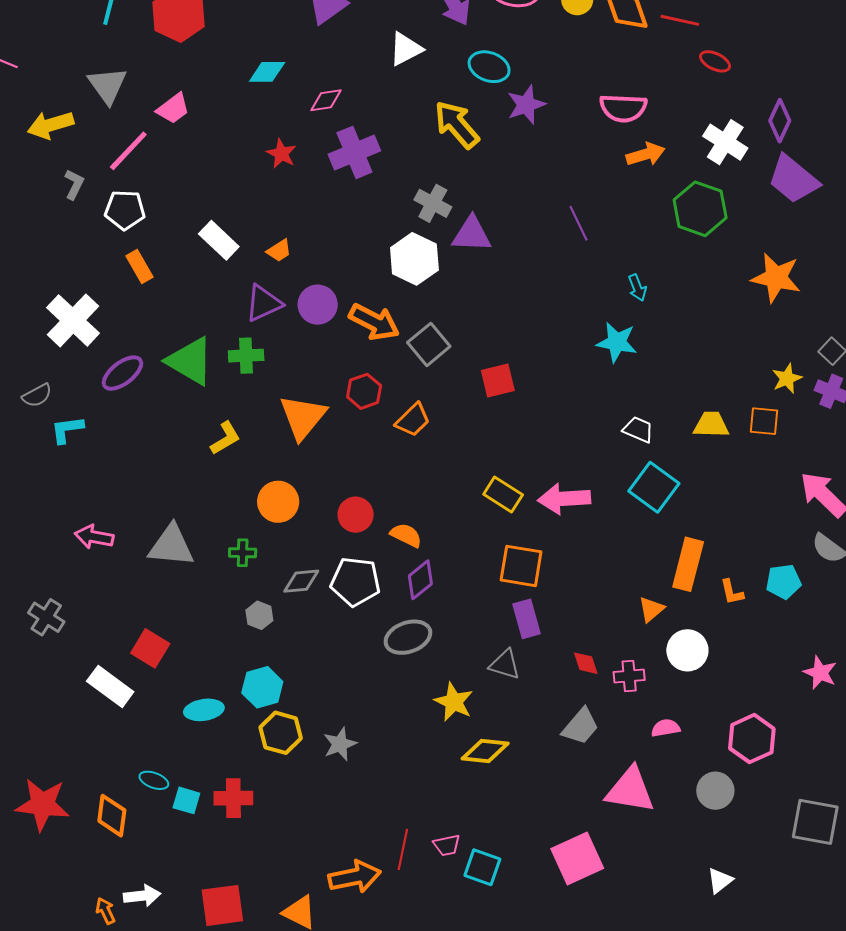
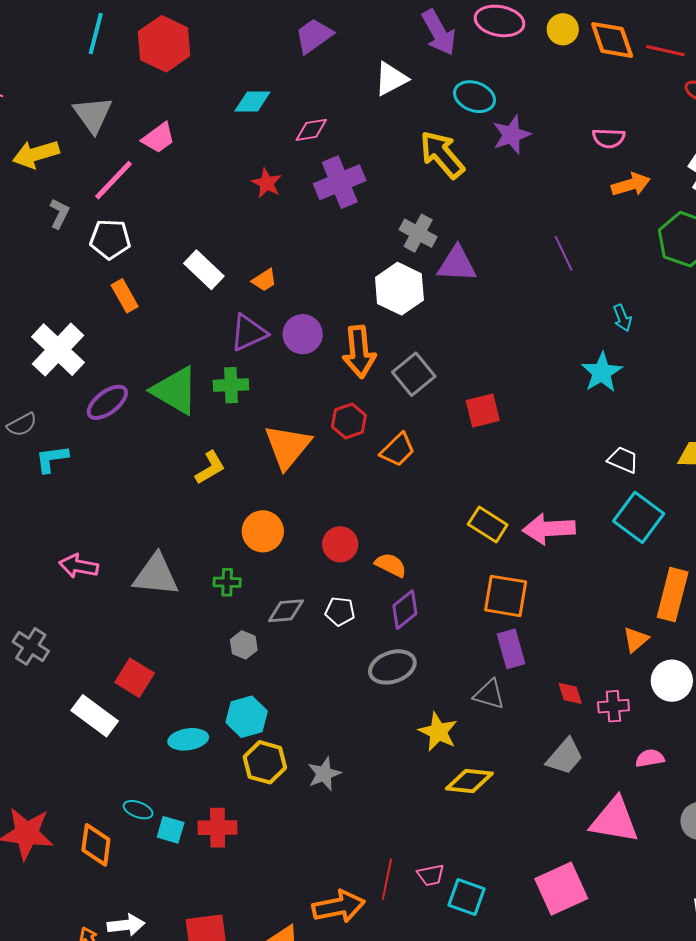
pink semicircle: (623, 108) -> (609, 138), size x0.7
orange arrow: (374, 322) -> (359, 352), turned 57
cyan star: (617, 342) -> (602, 372), turned 30
white pentagon: (355, 582) -> (340, 611), size x0.6

